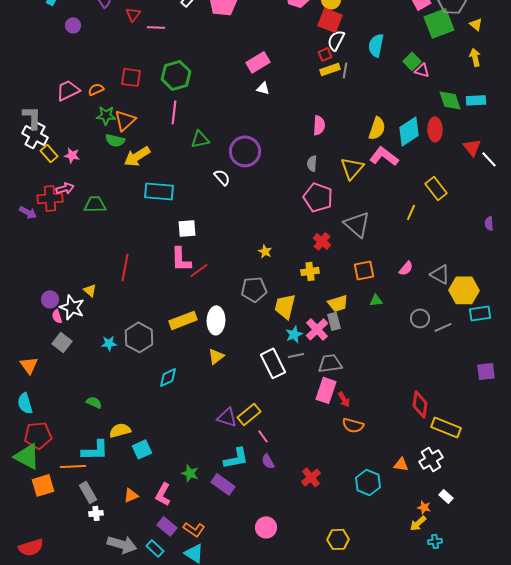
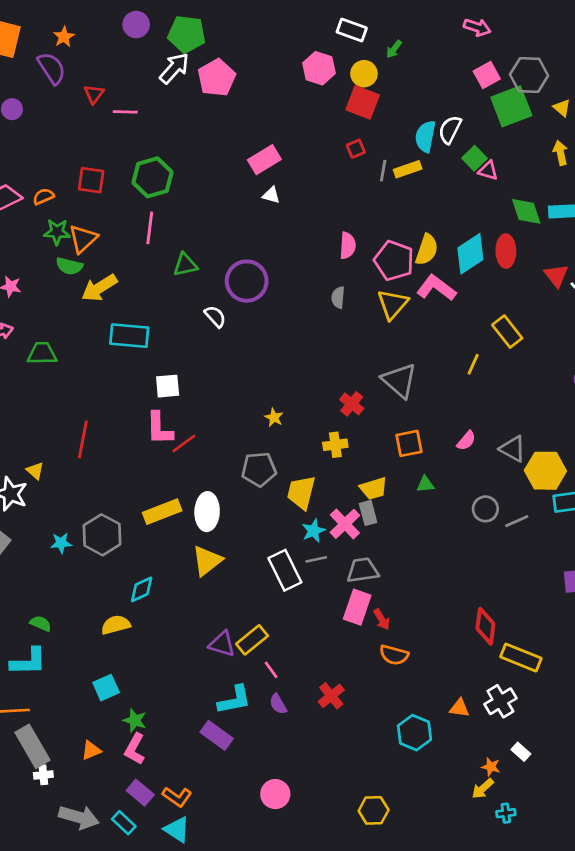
white semicircle: (336, 40) -> (450, 130), moved
yellow rectangle: (330, 69) -> (408, 169), moved
pink pentagon: (318, 197) -> (394, 261), moved
yellow triangle: (216, 356) -> (207, 561), size x1.4
yellow semicircle: (120, 430) -> (116, 625), moved
cyan L-shape: (95, 450) -> (28, 662), moved
green star: (190, 473) -> (135, 720), moved
red cross: (311, 477) -> (331, 696), moved
gray rectangle: (88, 492) -> (32, 746), size x1.4

